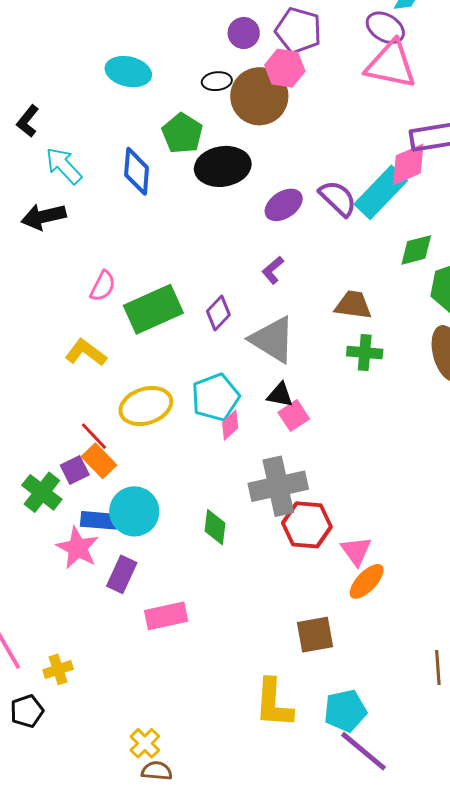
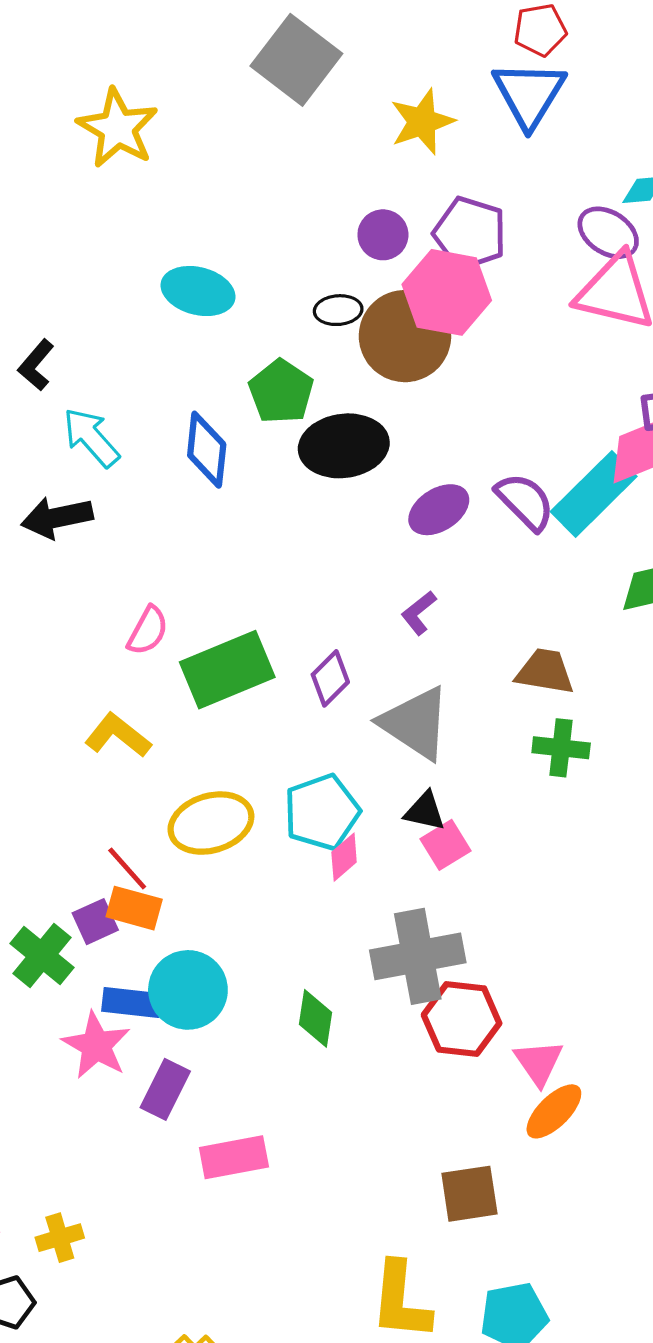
pink hexagon: (285, 68) -> (447, 292), size x1.4
orange rectangle: (99, 461) -> (134, 908), turned -32

